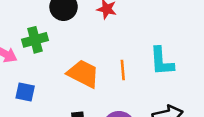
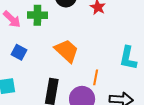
orange line: (123, 70) -> (96, 77), moved

